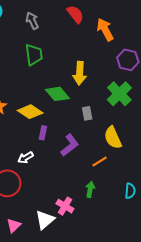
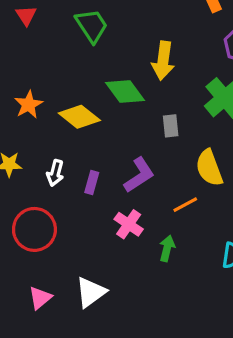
green trapezoid: (34, 55) -> (92, 26), turned -30
purple rectangle: (43, 133) -> (92, 182), moved
white arrow: (26, 158) -> (55, 173), moved, turned -49
pink cross: (65, 206) -> (129, 224), moved

